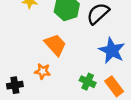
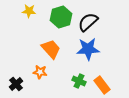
blue star: (112, 51) -> (88, 49), moved, turned -30
black cross: (15, 85) -> (16, 84), turned -32

